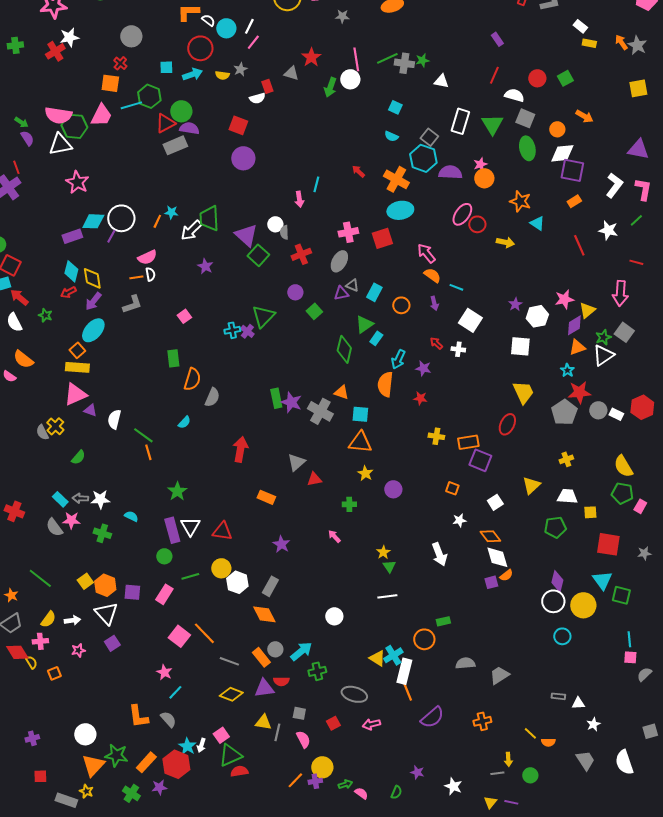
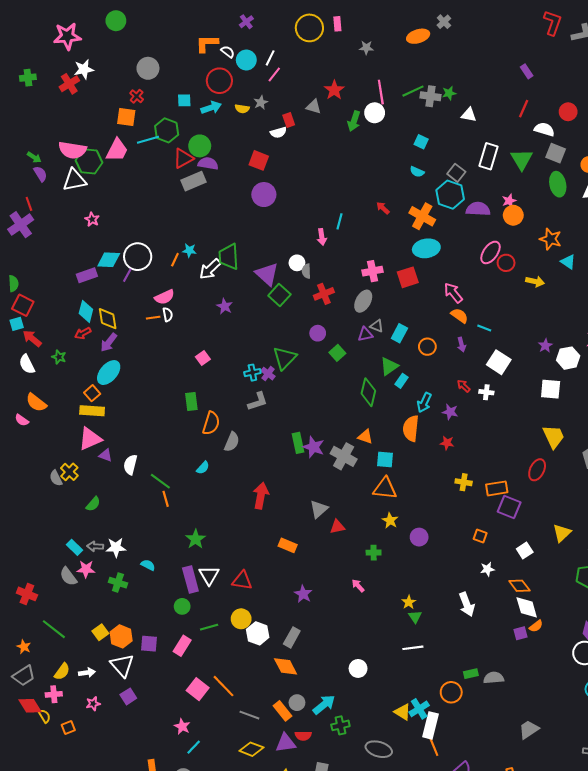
pink star: (77, 182) -> (92, 219), size x0.6
gray L-shape: (132, 304) -> (258, 401), moved
red cross: (14, 511) -> (27, 594), moved
gray semicircle: (465, 663) -> (494, 678), moved

